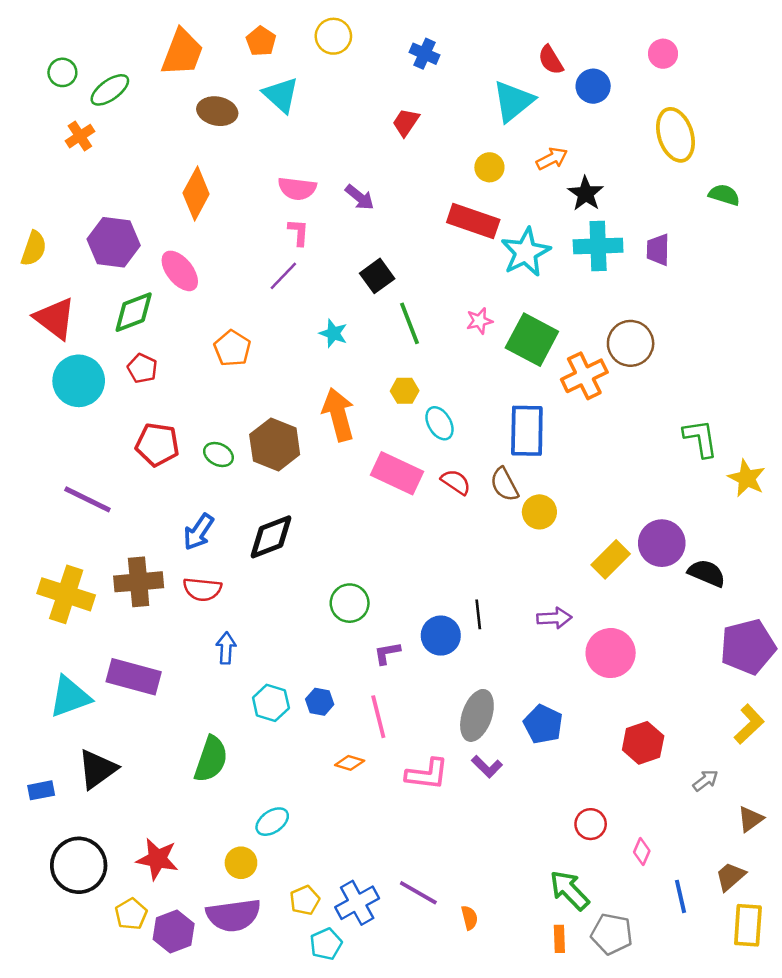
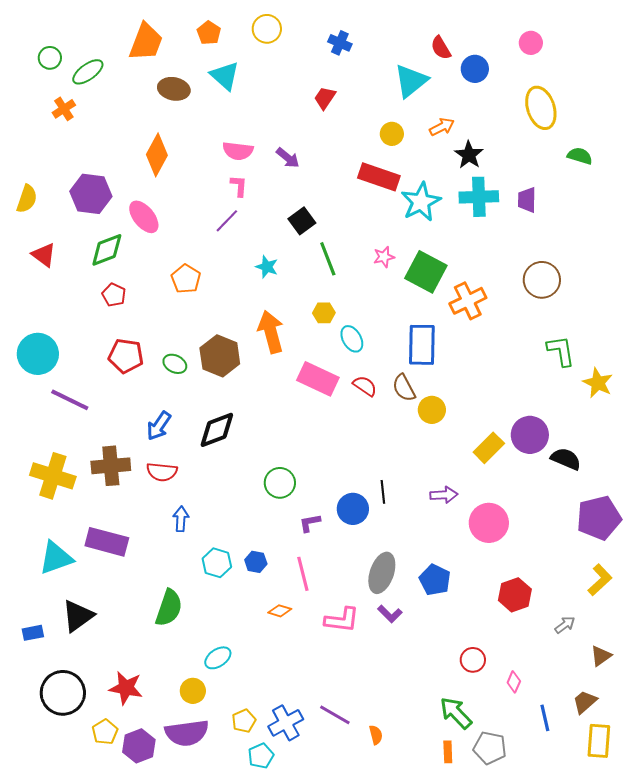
red triangle: (55, 318) -> (44, 255), size x0.7
brown circle: (631, 343) -> (542, 280), moved
cyan circle: (79, 381) -> (38, 354), moved

